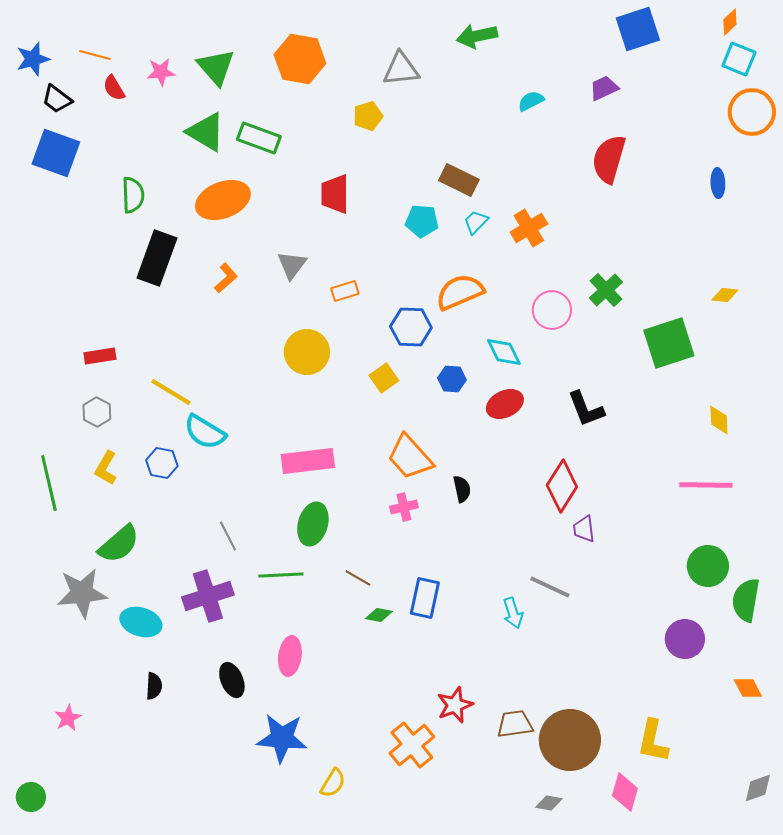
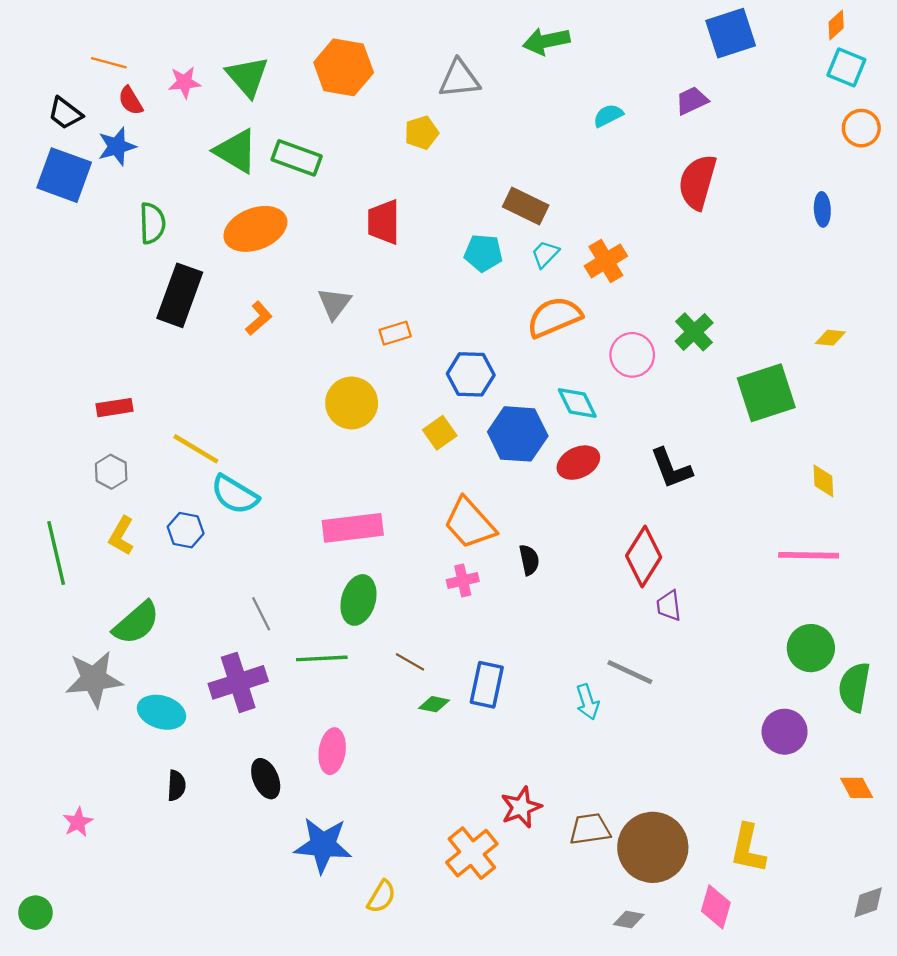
blue star: (33, 59) -> (117, 146), moved
orange circle: (752, 112) -> (861, 128), size x0.7
orange semicircle: (460, 292) -> (554, 317), moved
blue hexagon: (452, 379) -> (518, 434), size x1.8

